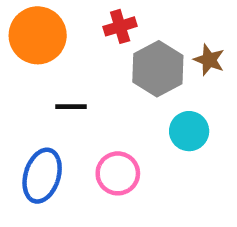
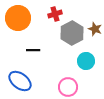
pink circle: (118, 173) -> (68, 87), moved
blue ellipse: (42, 176) -> (20, 81), turned -70

